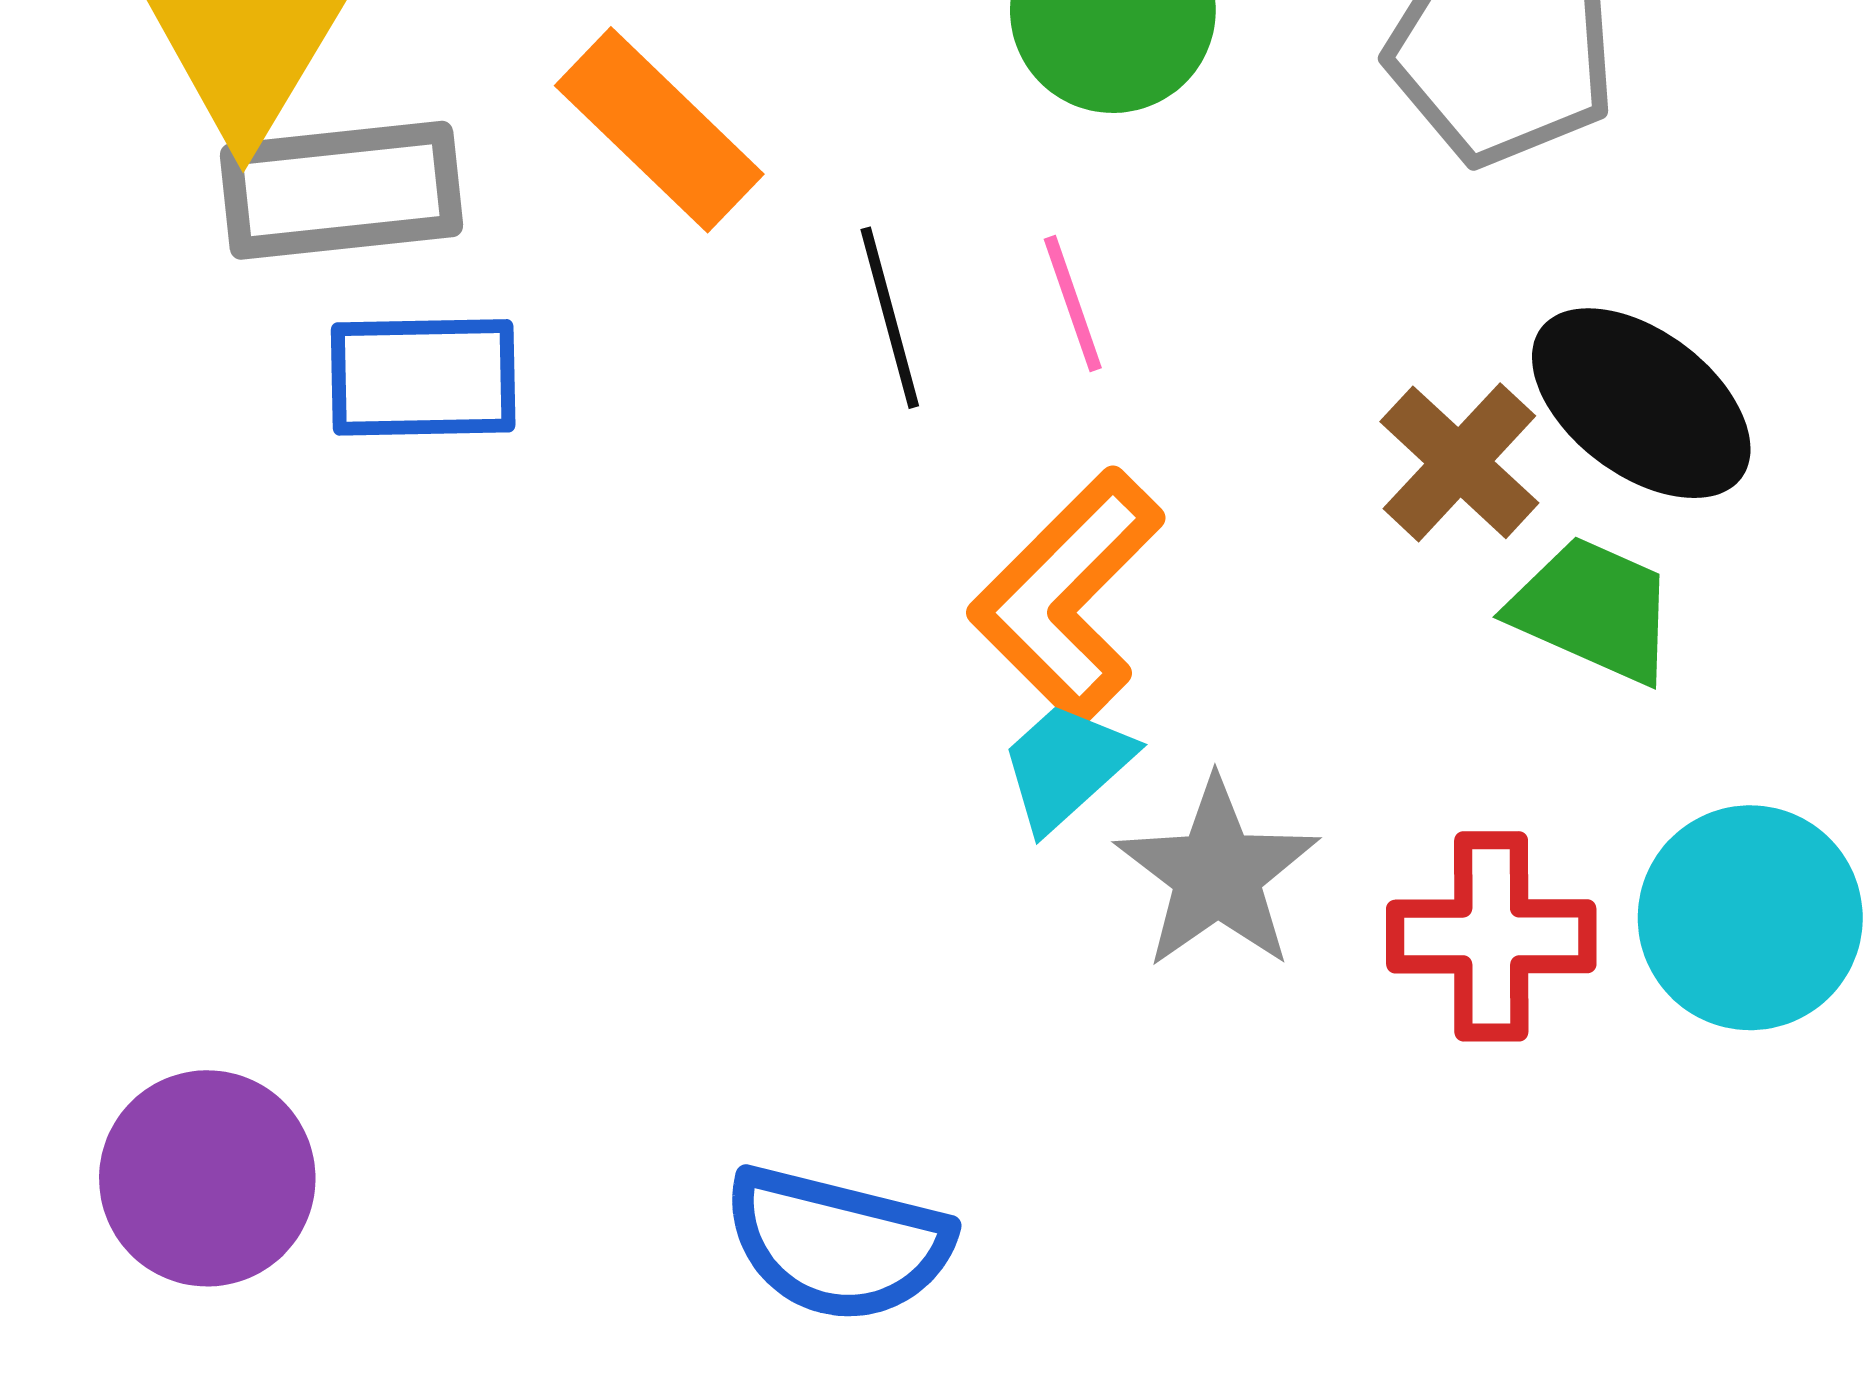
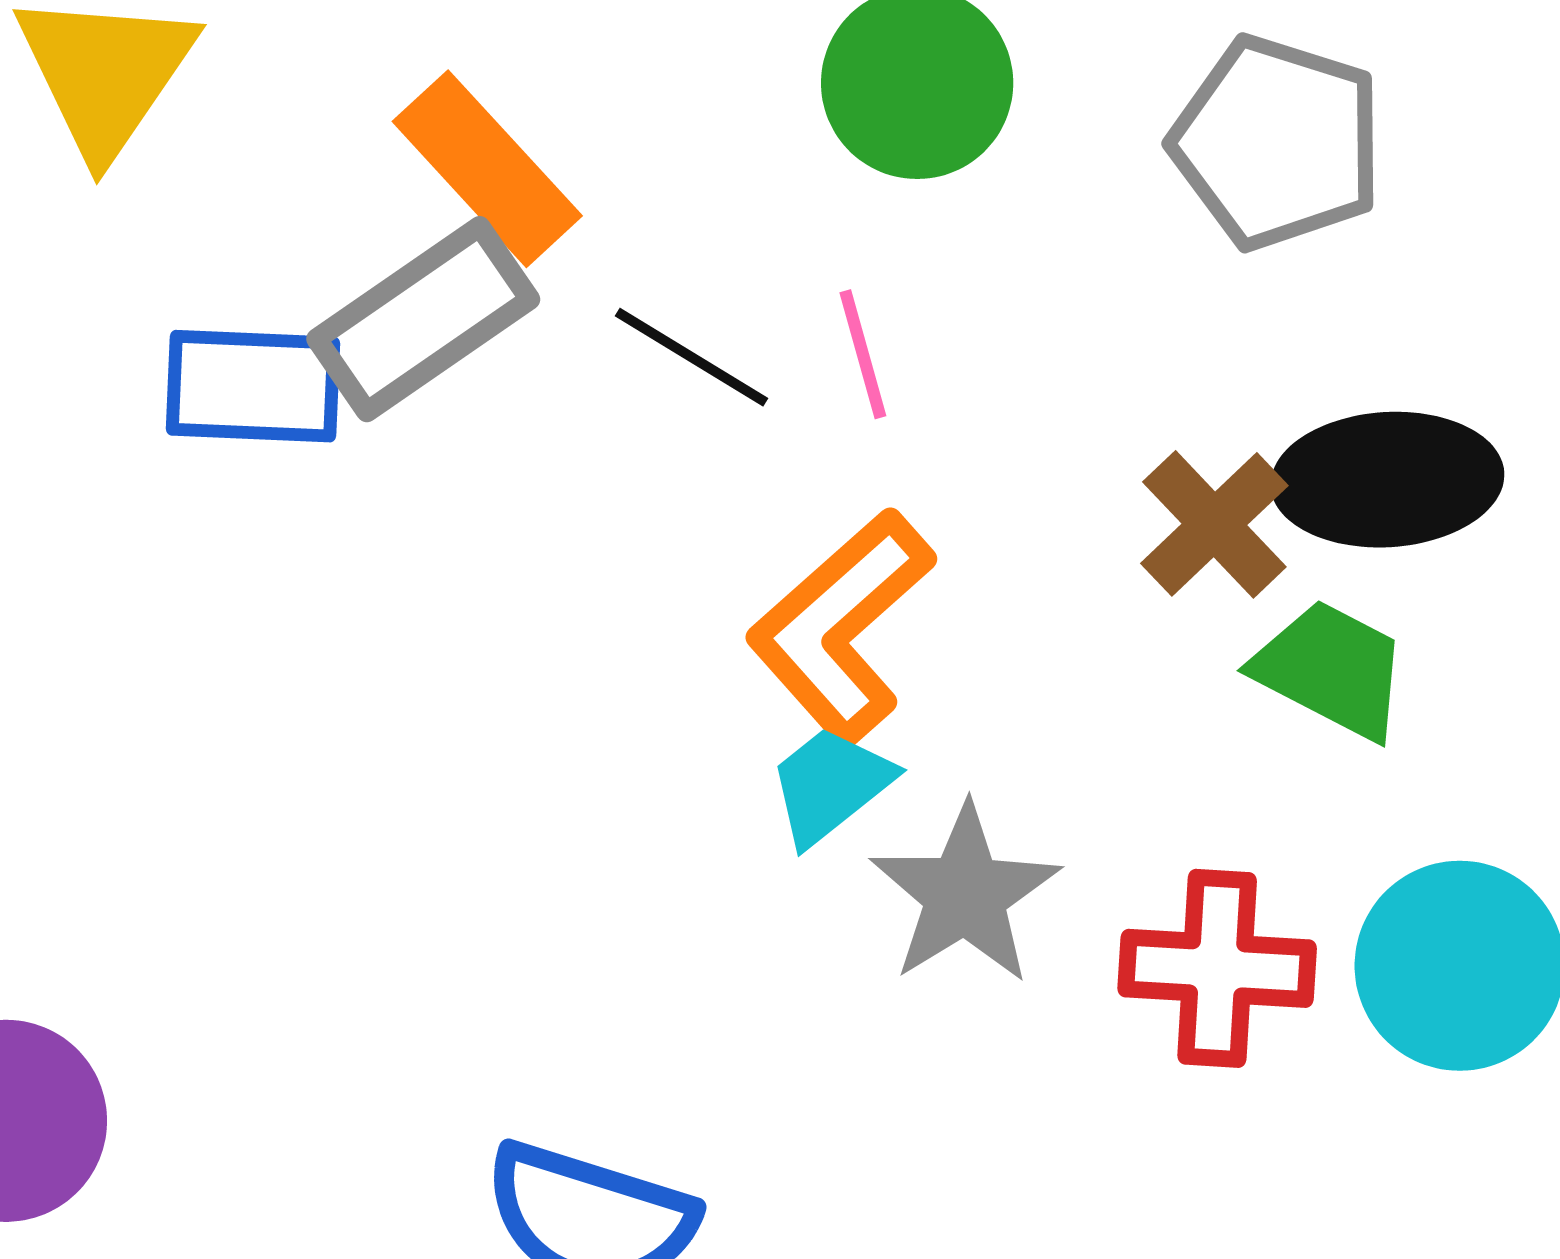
gray rectangle: (341, 190) -> (423, 319), moved, turned -32
black line: (890, 318) -> (691, 357), turned -47
black ellipse: (1641, 403) -> (1387, 480), turned -44

